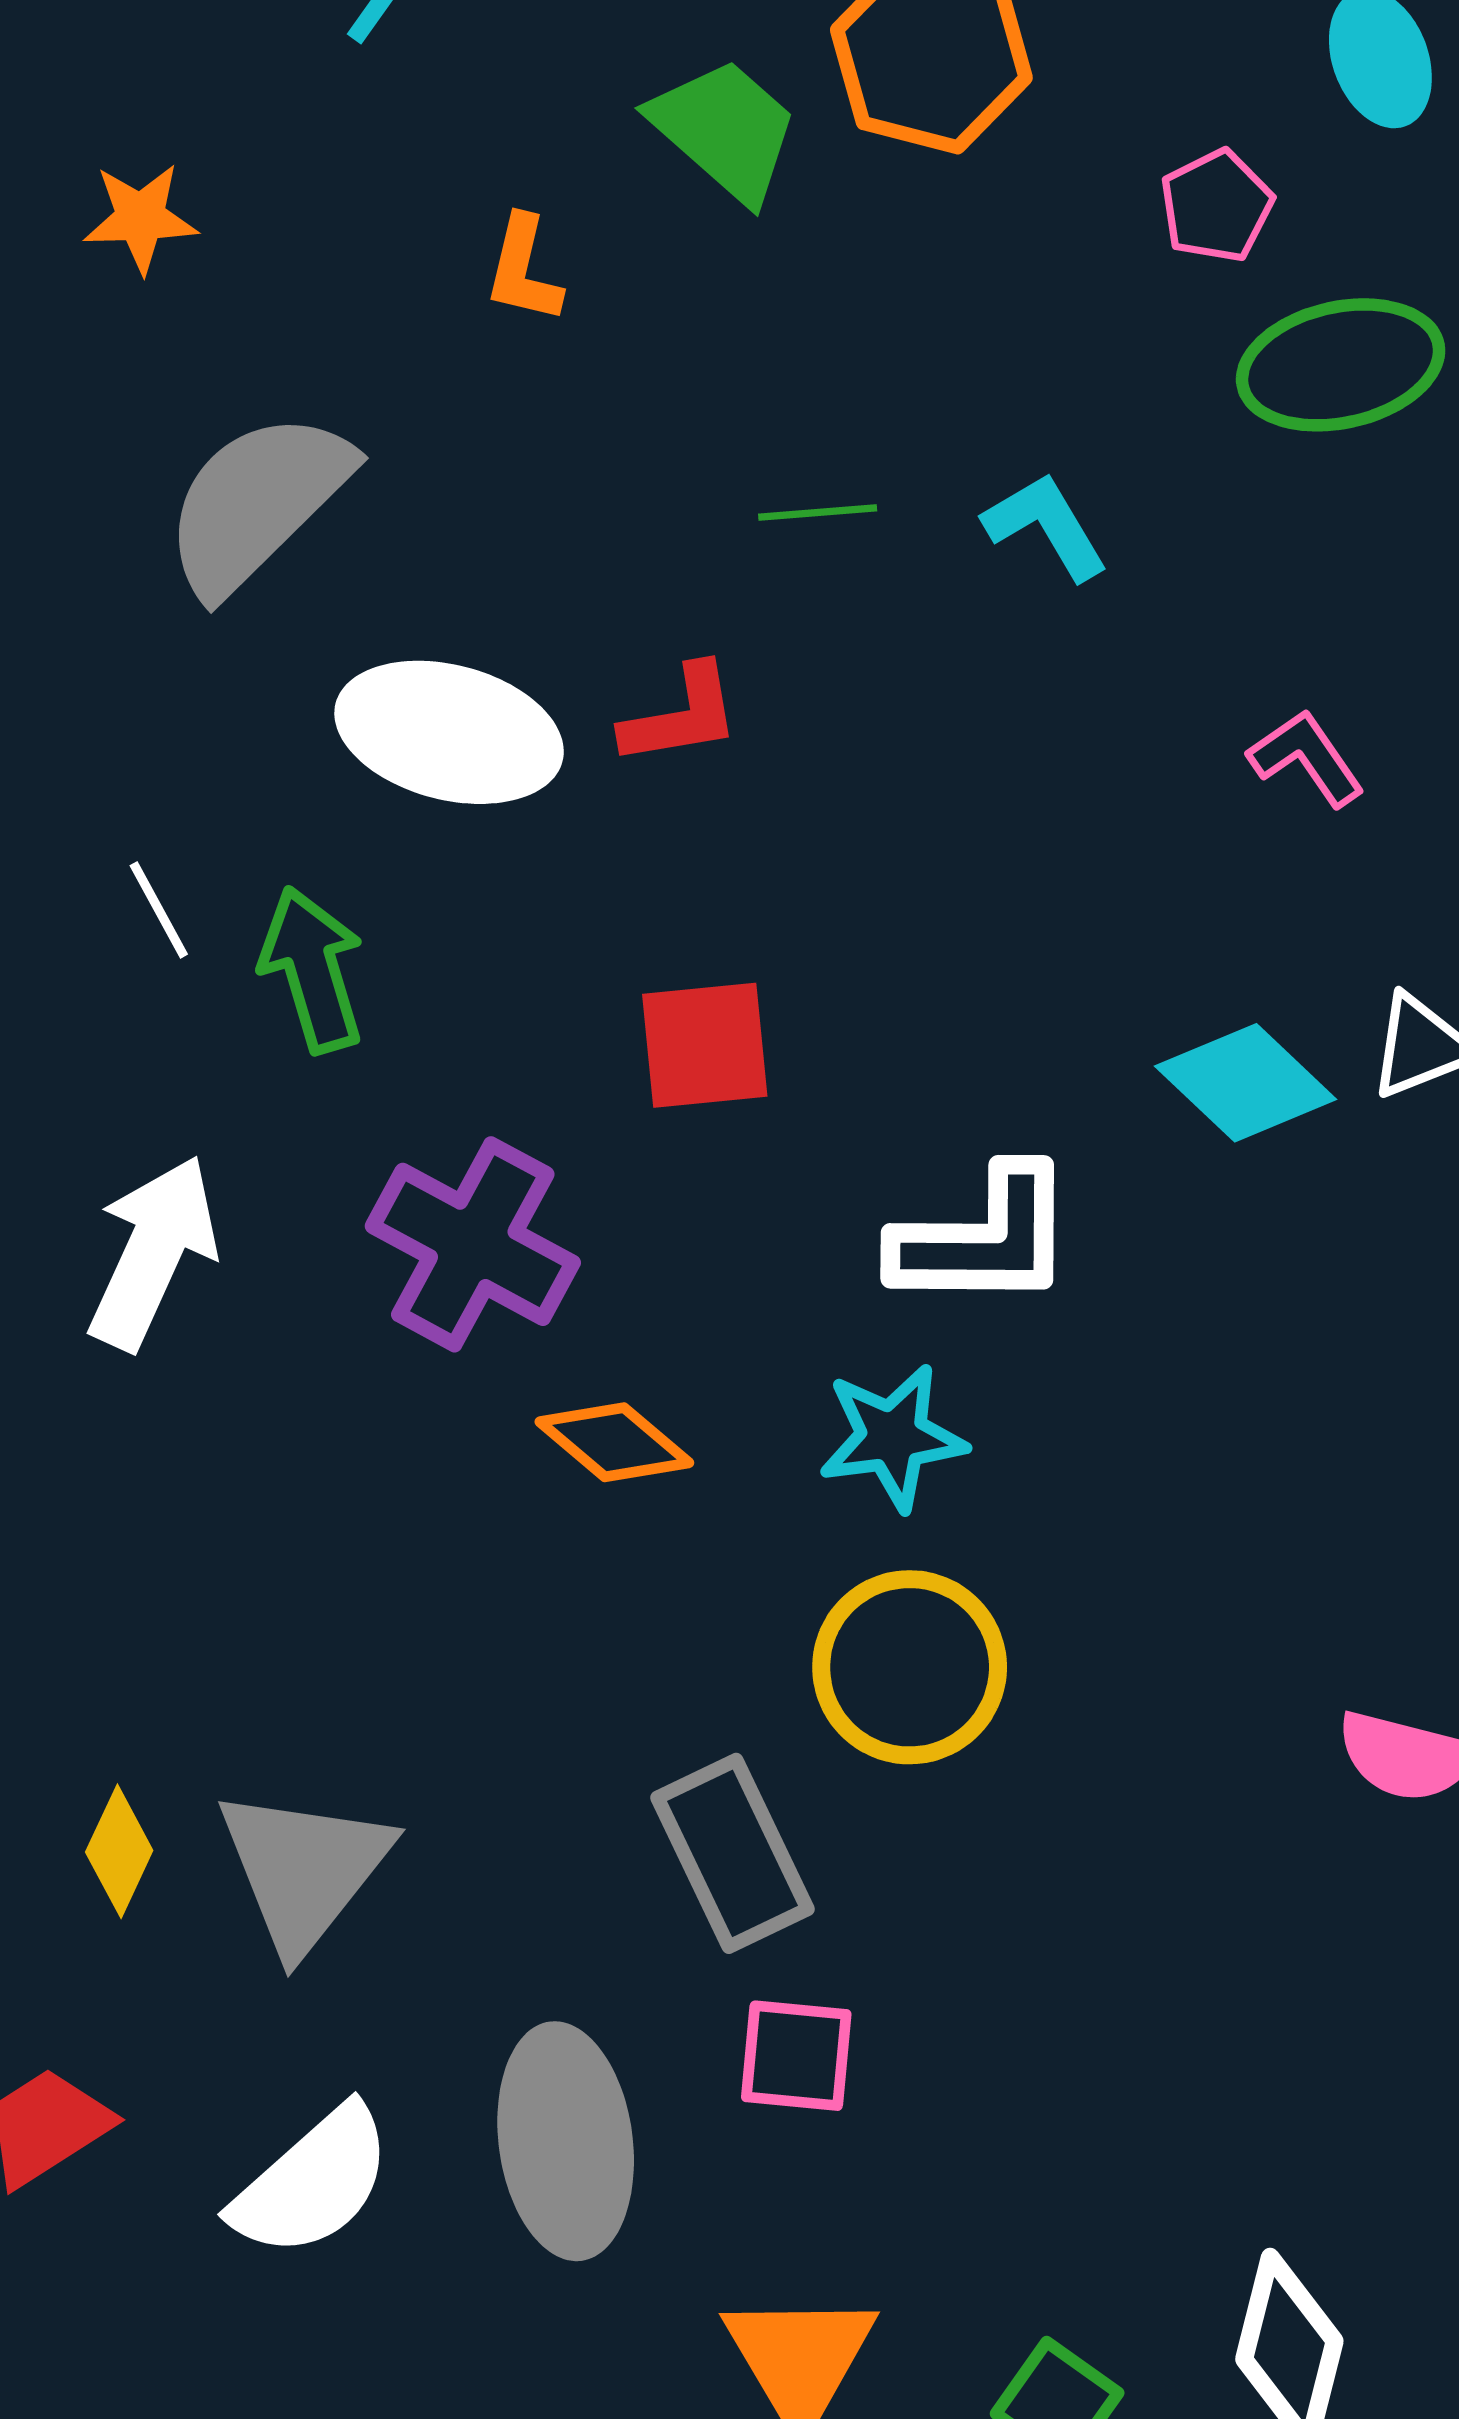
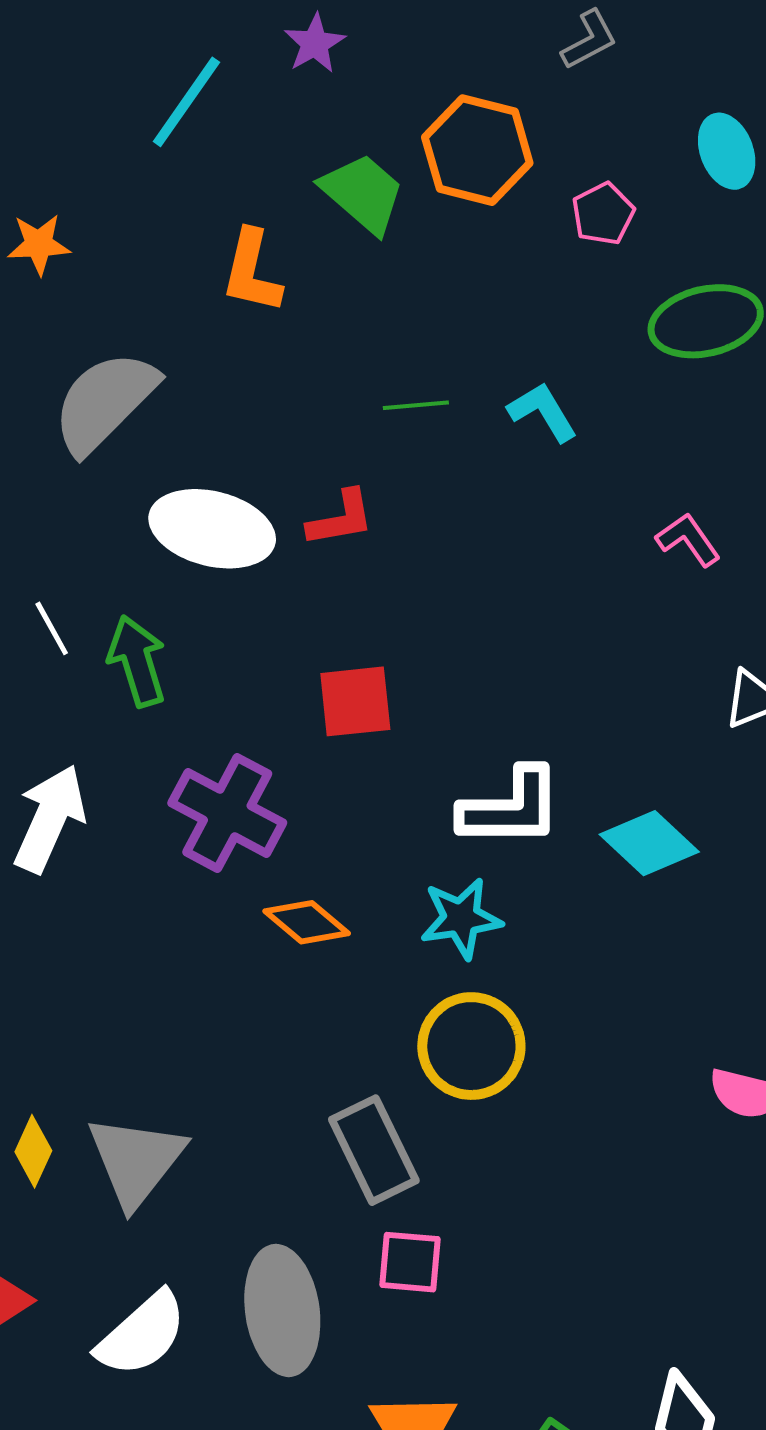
pink pentagon: (1216, 206) -> (603, 214), moved
orange L-shape: (523, 269) -> (252, 271), size x1.4
cyan diamond: (1246, 1083) -> (649, 843), moved

